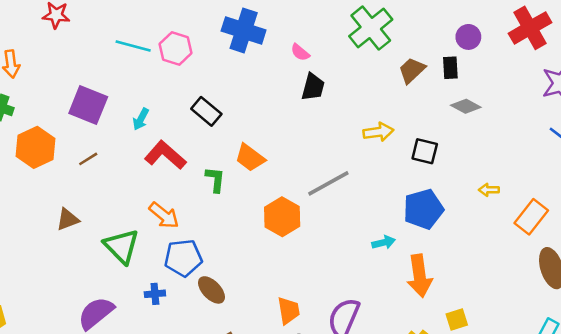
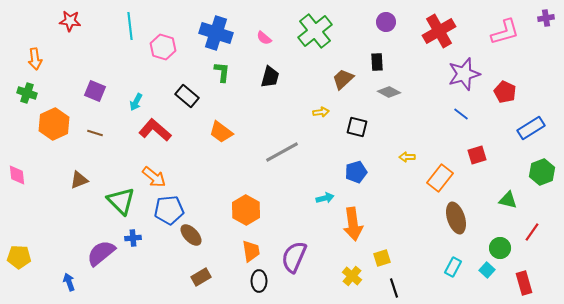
purple circle: (468, 37) -> (386, 22), moved
cyan line: (133, 46) -> (130, 26), moved, turned 68
pink semicircle: (300, 52) -> (264, 38), moved
brown trapezoid: (412, 70) -> (343, 79), moved
purple square: (88, 105) -> (95, 91), size x0.7
yellow arrow: (378, 132) -> (321, 112), size x0.7
brown line: (88, 159) -> (95, 133), turned 49
green L-shape: (215, 180) -> (222, 72), moved
blue pentagon: (423, 209) -> (356, 172), size x0.7
orange hexagon: (282, 217) -> (246, 210), moved
blue cross: (155, 294) -> (133, 238), moved

